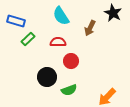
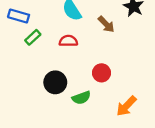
brown arrow: (90, 28) -> (106, 24), turned -70
red circle: (71, 61) -> (102, 73), moved

